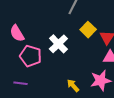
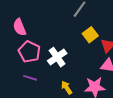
white cross: (58, 44) -> (57, 57), moved
purple line: (21, 83) -> (30, 78), moved

